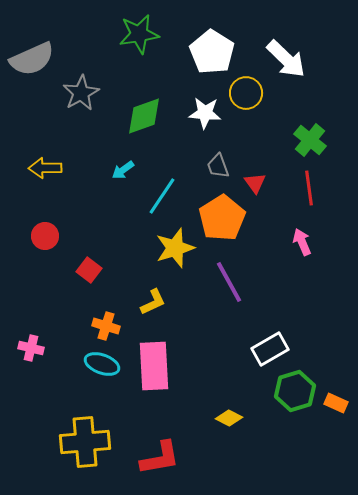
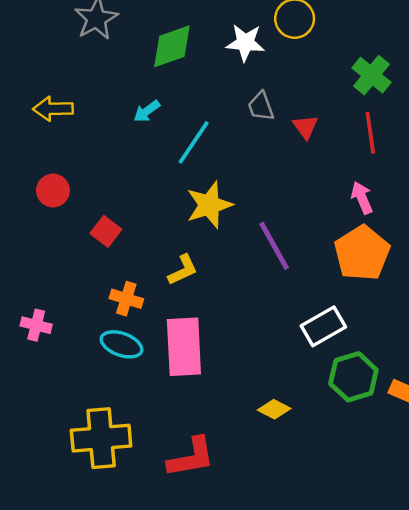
orange pentagon: (222, 218) -> (362, 253), moved

